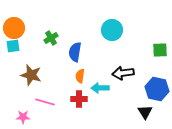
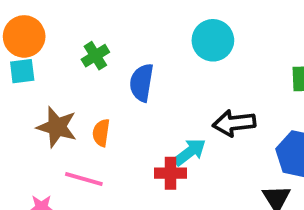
orange semicircle: (80, 76) -> (101, 133), moved
cyan arrow: (100, 88) -> (190, 152), turned 144
red cross: (79, 99) -> (171, 173), moved

